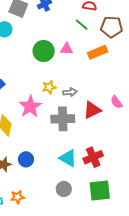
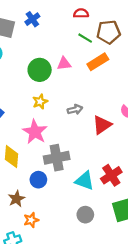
green line: (82, 25) -> (85, 38), moved
yellow star: (49, 87) -> (40, 102), moved
gray cross: (63, 119) -> (57, 158), moved
blue circle: (26, 159) -> (38, 180), moved
orange star: (17, 197) -> (31, 220), moved

